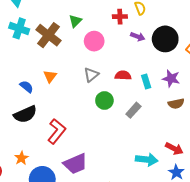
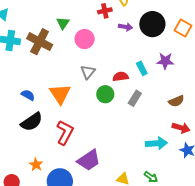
red semicircle: (123, 75) -> (121, 77), moved
orange triangle: (50, 76) -> (60, 94), moved, size x1.6
brown semicircle: (176, 104) -> (176, 101), moved

